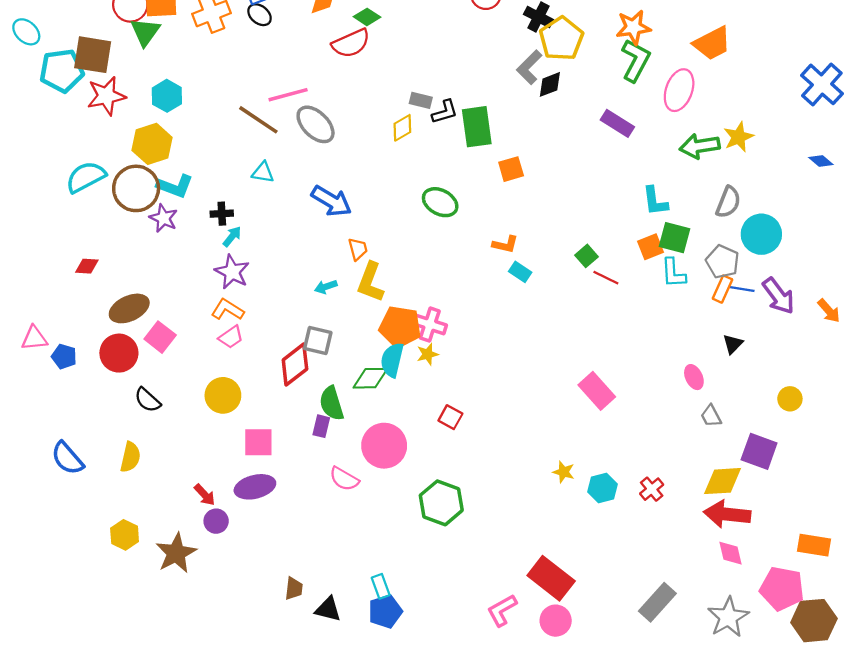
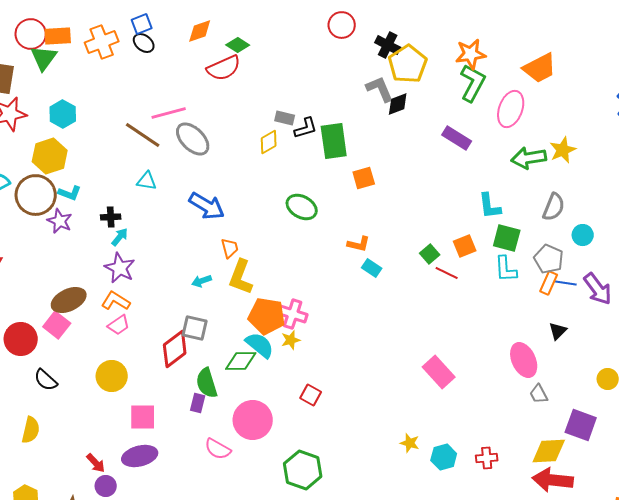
gray L-shape: (529, 67) -> (380, 89), turned 112
cyan L-shape: (175, 186) -> (70, 193), size x0.7
cyan circle: (761, 234) -> (583, 235), size x0.6
orange square: (650, 247) -> (465, 246), moved
brown ellipse: (129, 308) -> (69, 300), moved
cyan semicircle: (392, 360) -> (260, 345), turned 116
pink ellipse: (694, 377) -> (524, 360), size x1.6
red cross: (652, 489) -> (487, 458), turned 35

